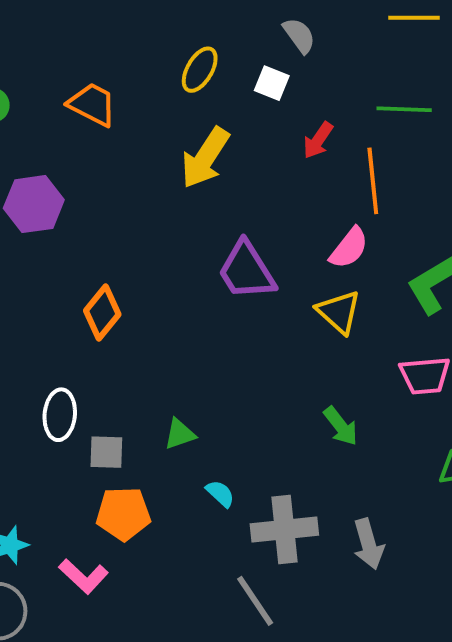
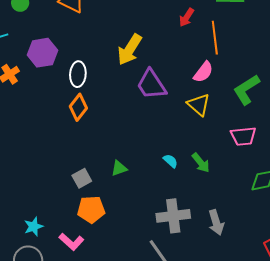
yellow arrow: (205, 158) -> (130, 50), moved
white ellipse: (60, 415) -> (78, 74), moved
gray square: (106, 452) -> (82, 178), turned -30
cyan semicircle: (220, 494) -> (170, 161), moved

